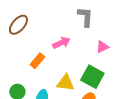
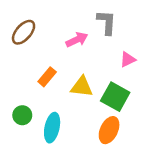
pink arrow: (61, 43) -> (77, 40), moved
yellow triangle: (65, 83) -> (82, 87), moved

